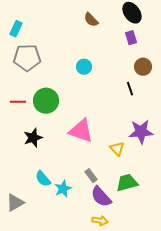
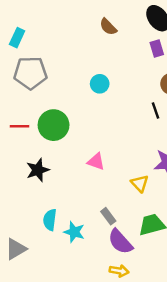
pink triangle: (81, 131) -> (96, 162), size x0.6
cyan semicircle: (43, 179) -> (50, 220), turned 48
cyan star: (63, 189) -> (74, 232), turned -30

